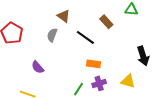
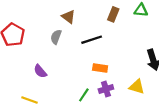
brown rectangle: (106, 22) -> (113, 14), moved, turned 64
black line: (85, 37) -> (92, 40), turned -54

